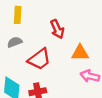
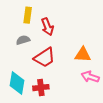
red arrow: (57, 29) -> (47, 27), moved

